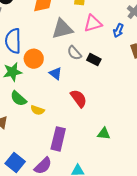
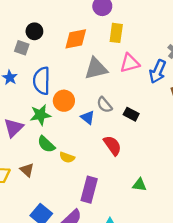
blue arrow: (118, 30) -> (158, 71), size x1.5
gray semicircle: (74, 53) -> (104, 105), moved
black rectangle: (94, 60) -> (131, 114), moved

